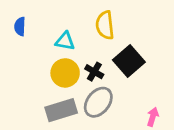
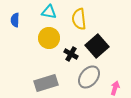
cyan triangle: (65, 41) -> (49, 12), moved
yellow circle: (65, 73) -> (49, 38), moved
gray ellipse: (98, 102) -> (89, 77), moved

